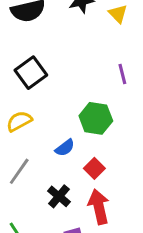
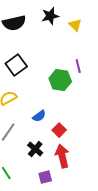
green hexagon: (96, 118) -> (60, 80), moved

